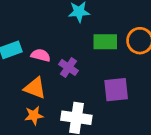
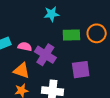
purple cross: (69, 67) -> (45, 55), size x1.5

